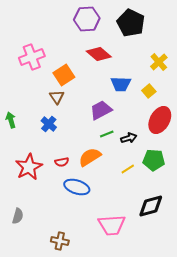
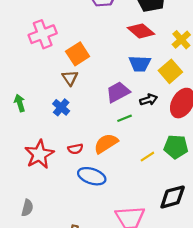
red diamond: (99, 54) -> (141, 31), moved
yellow square: (149, 91) -> (170, 71), size x1.5
black arrow: (129, 138) -> (149, 100), moved

